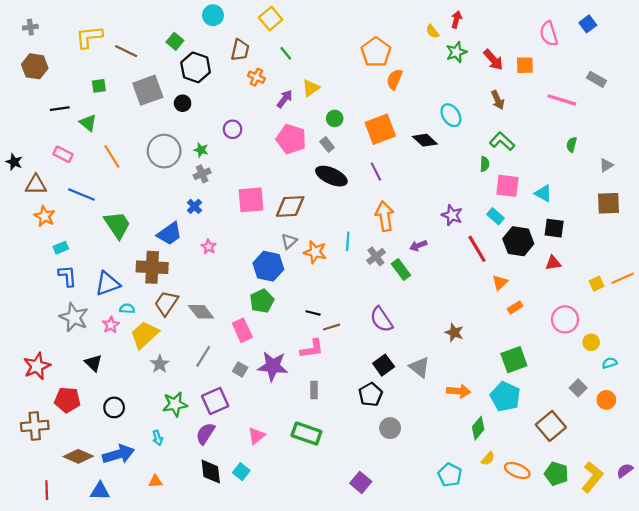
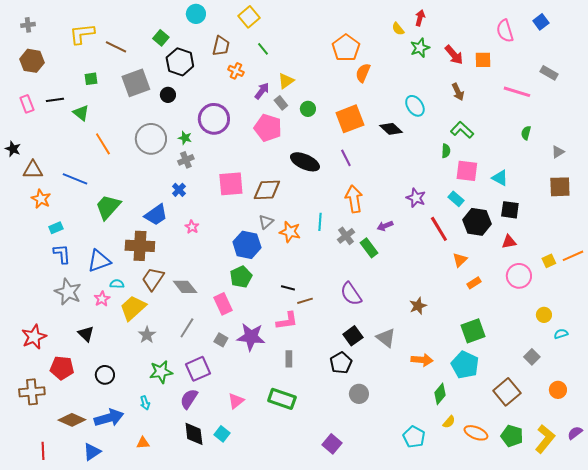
purple circle: (233, 129) -> (214, 119), size x1.8
gray rectangle: (327, 145) -> (281, 103), moved
pink rectangle: (63, 154) -> (27, 104), moved, turned 42
green trapezoid: (117, 225) -> (108, 207), turned -104
pink circle: (565, 319) -> (519, 276), moved
brown star: (454, 332) -> (418, 306), turned 30
orange circle: (606, 400) -> (558, 390), moved
blue triangle: (100, 491) -> (92, 452), turned -36

